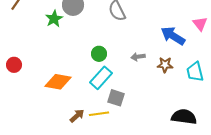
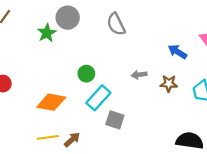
blue arrow: (173, 36) -> (178, 52), size x0.7
green circle: (99, 54) -> (86, 74), moved
yellow line: (99, 114) -> (48, 137), moved

